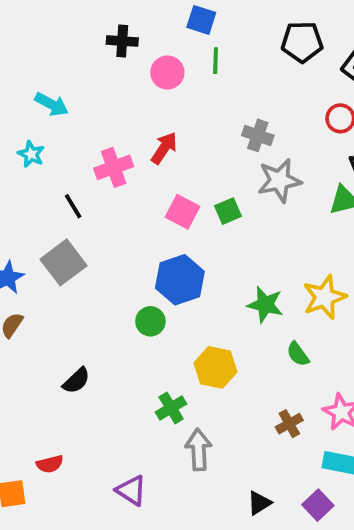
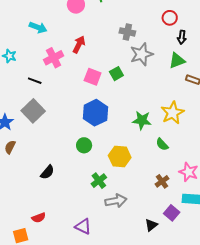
cyan arrow: (52, 104) -> (38, 27), moved
black line: (73, 206) -> (35, 81), turned -32
green circle: (150, 321) -> (84, 145), moved
gray arrow: (199, 450) -> (116, 201), turned 90
purple square: (318, 505) -> (172, 213), moved

